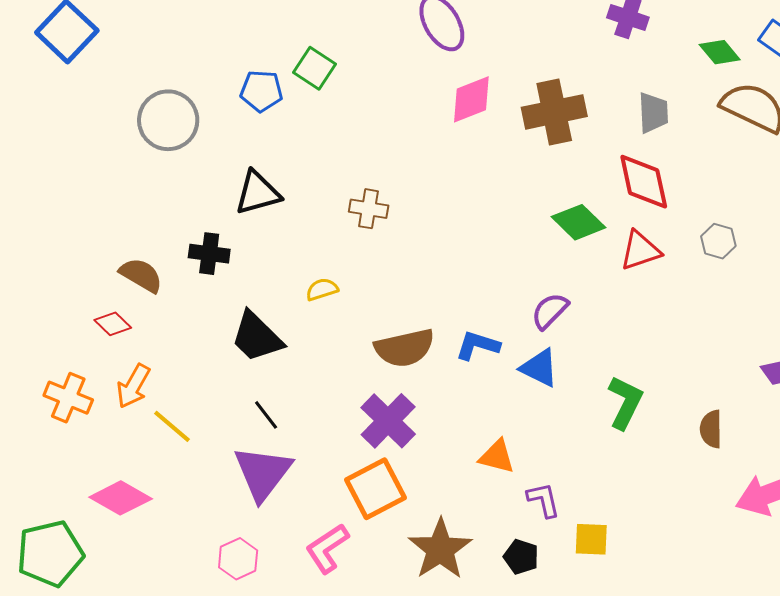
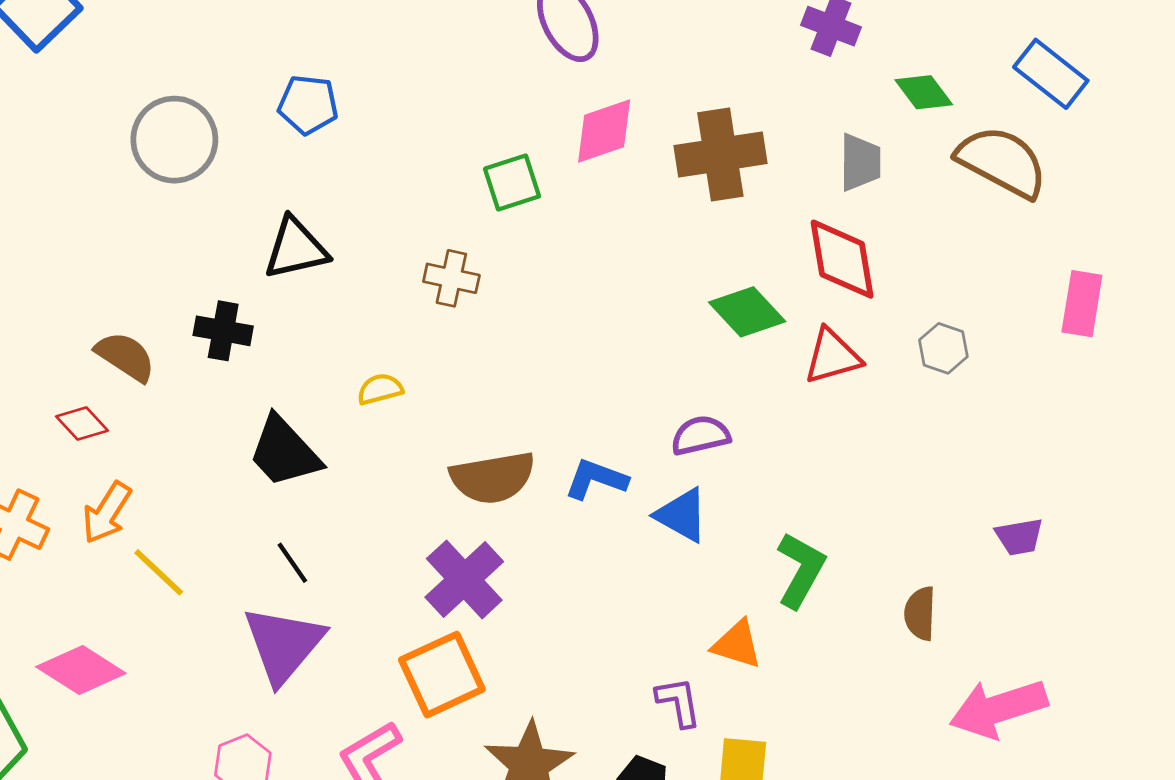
green diamond: (720, 52) -> (924, 92), moved
green square: (315, 68) -> (512, 183), moved, turned 36
purple semicircle: (550, 311) -> (700, 435), turned 30
orange triangle: (497, 457) -> (737, 644), moved

